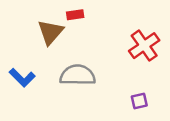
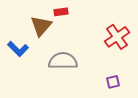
blue L-shape: (22, 78) -> (18, 49), moved

